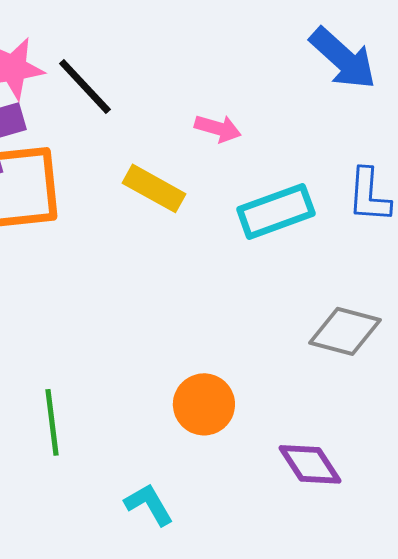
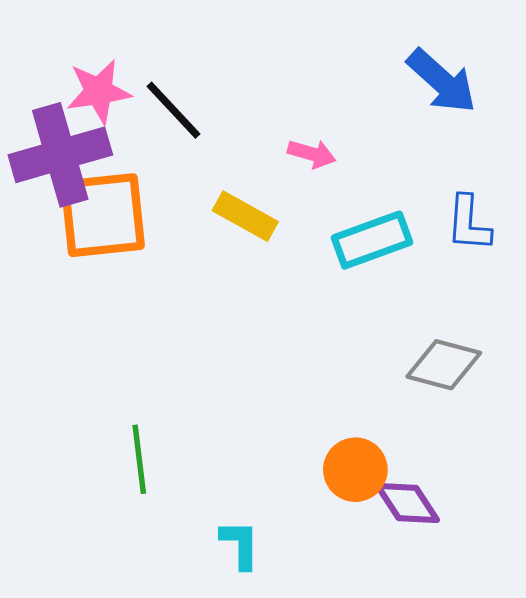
orange circle: (204, 404) -> (355, 470), moved
cyan L-shape: (149, 504) -> (240, 544), turned 30

